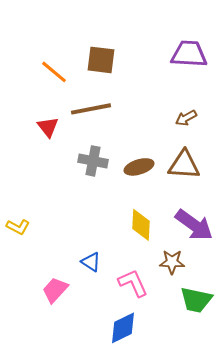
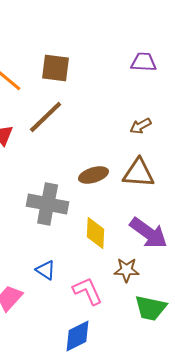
purple trapezoid: (189, 54) -> (144, 62), size x0.7
brown line: (91, 109) -> (46, 117), turned -33
gray cross: (93, 161) -> (48, 204), moved, size x1.4

